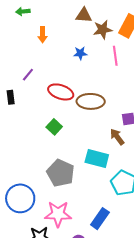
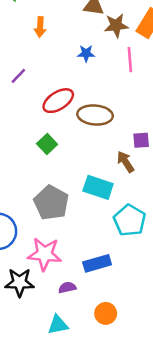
red ellipse: (61, 92) -> (58, 101), turned -55
blue rectangle: (100, 219) -> (97, 263), turned 35

